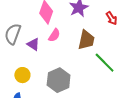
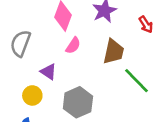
purple triangle: (33, 44) -> (48, 72), moved

